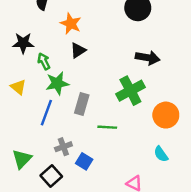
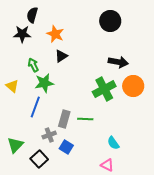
black star: (23, 43) -> (22, 34), moved
gray rectangle: (82, 104) -> (64, 119), moved
orange circle: (166, 115) -> (133, 86), moved
cyan semicircle: (161, 154) -> (113, 143), moved

